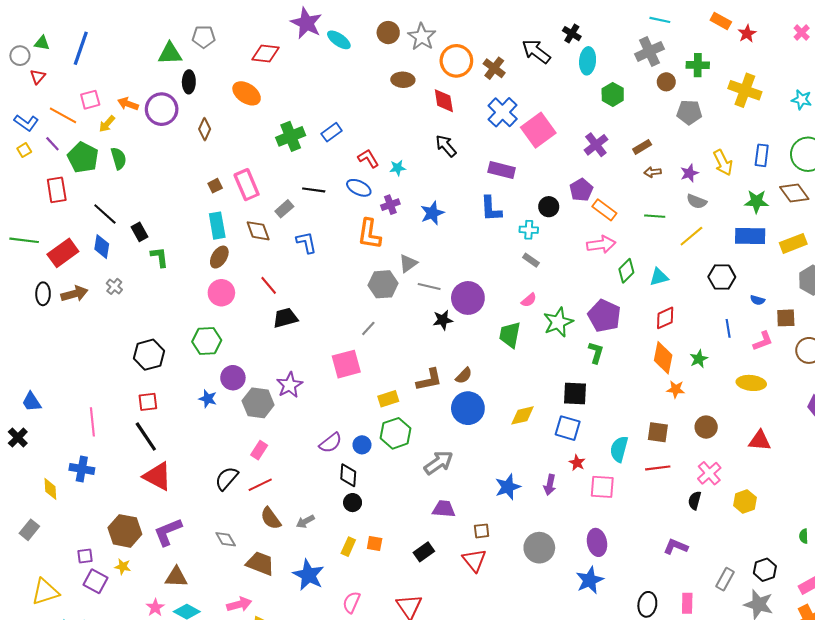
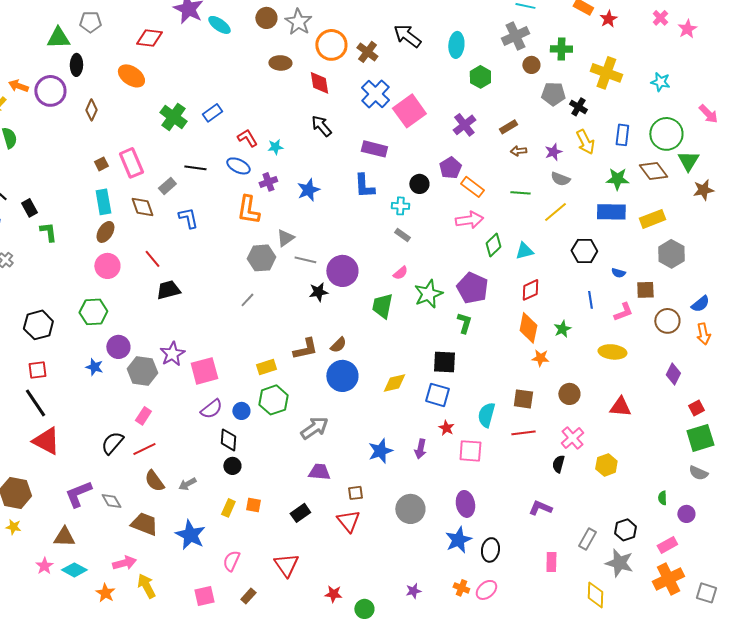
black cross: (572, 34) -> (578, 107), moved
green cross: (291, 136) -> (173, 117), turned -32
pink square: (346, 364) -> (204, 371), moved
purple L-shape: (168, 532) -> (78, 494), moved
black ellipse: (647, 604) -> (490, 550), moved

